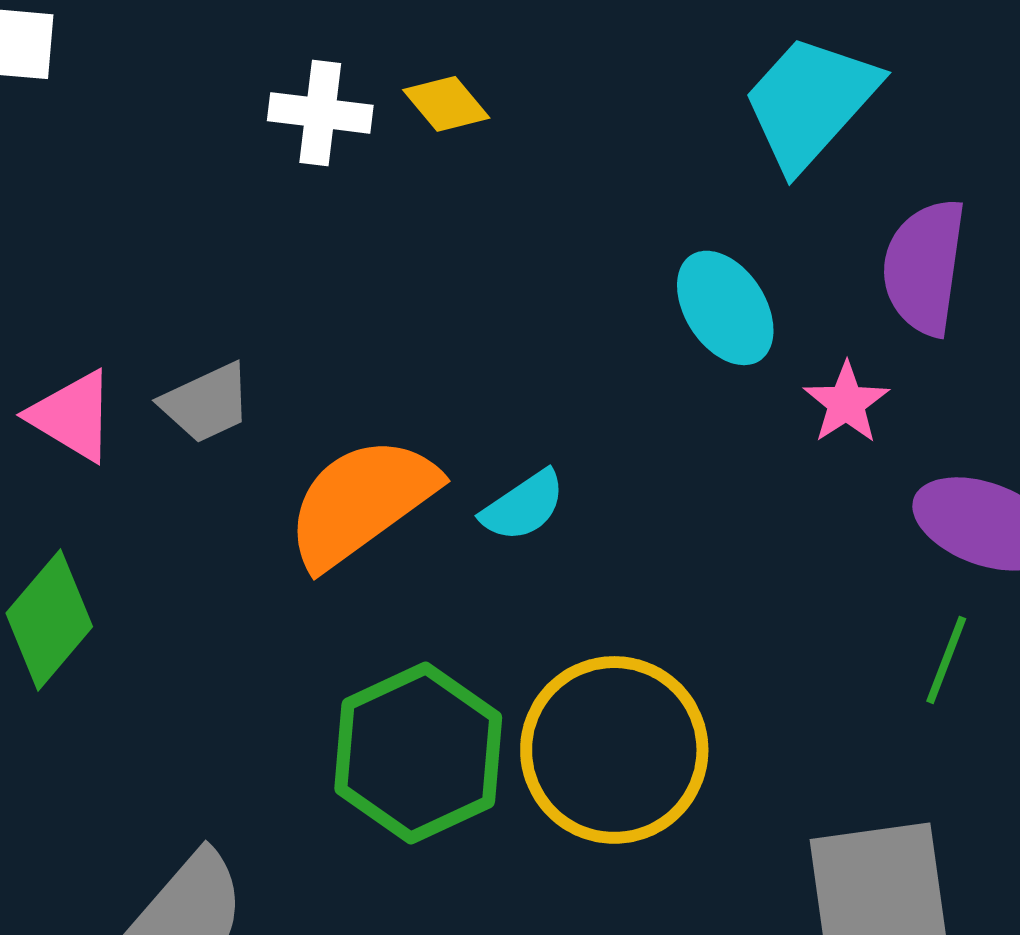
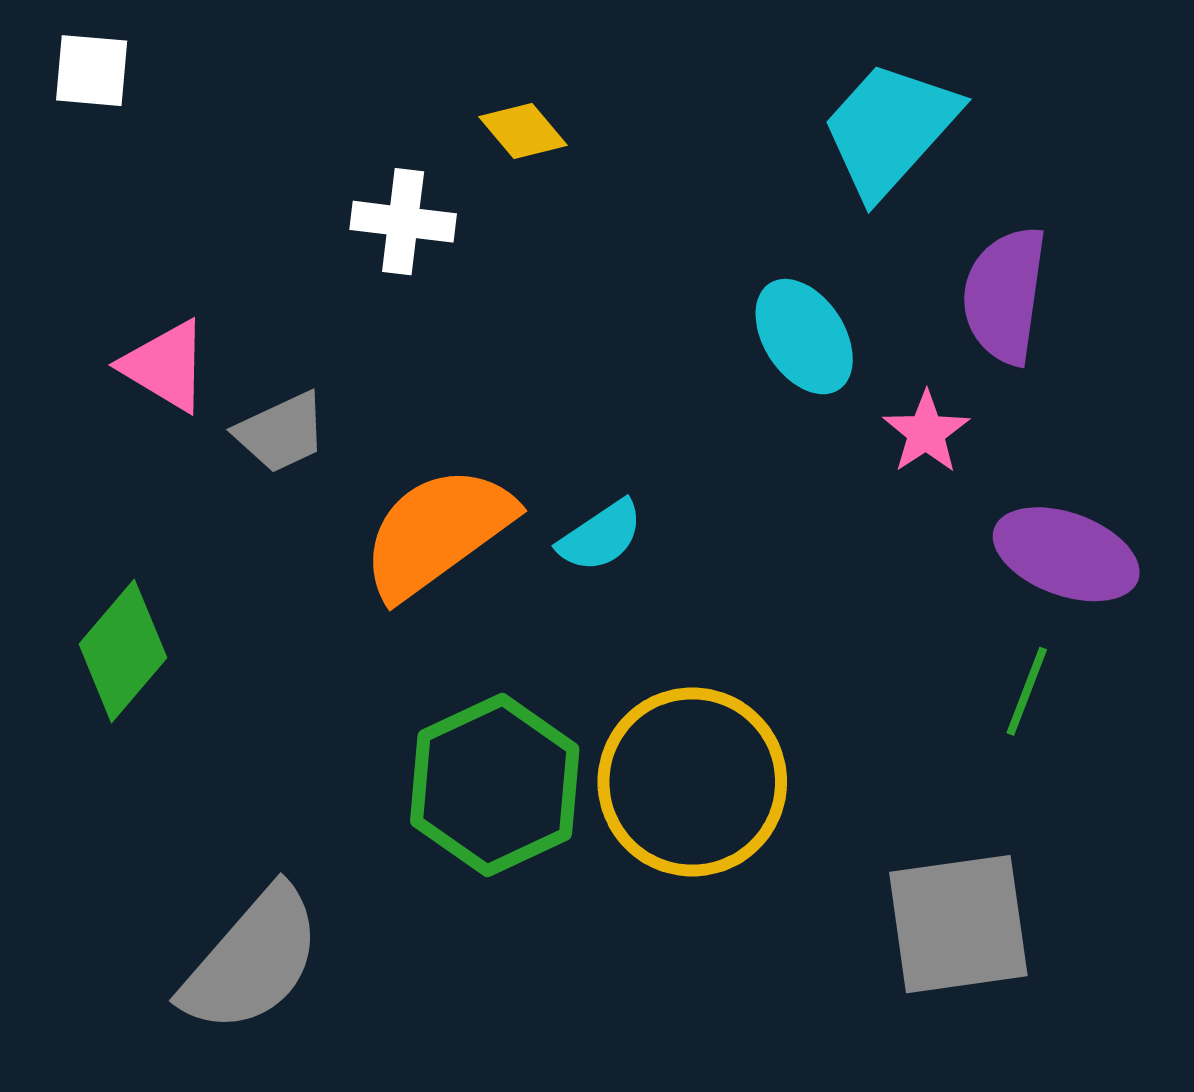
white cross: (320, 113) -> (403, 222), moved
pink triangle: (72, 416) -> (165, 366), moved

